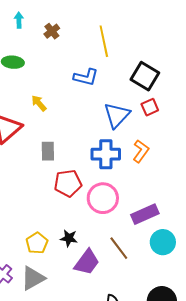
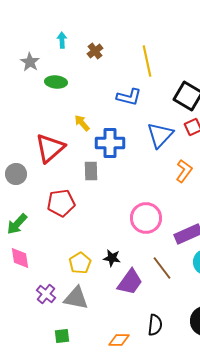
blue cross: (106, 154) -> (110, 143), moved
red pentagon: (68, 183) -> (61, 203), moved
gray triangle: (33, 278) -> (76, 298), turned 40

